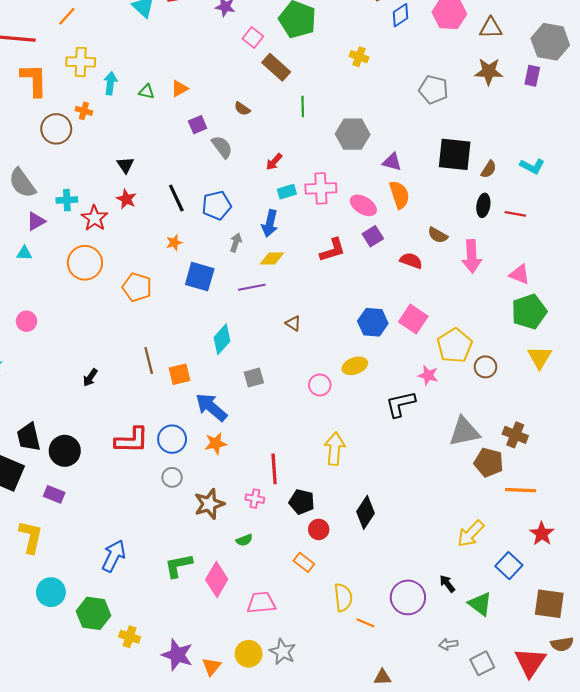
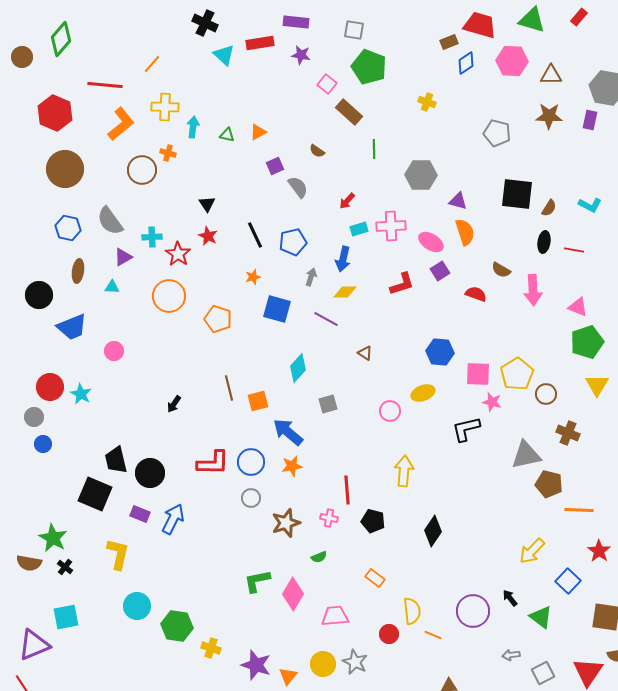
orange L-shape: (34, 80) -> (121, 124), turned 52
purple line: (252, 287) -> (326, 319), turned 40
pink square: (413, 319) -> (478, 374), moved, turned -32
brown cross: (515, 435) -> (568, 433), moved
red circle: (319, 529) -> (389, 634), moved
blue arrow: (114, 556) -> (173, 519), moved

